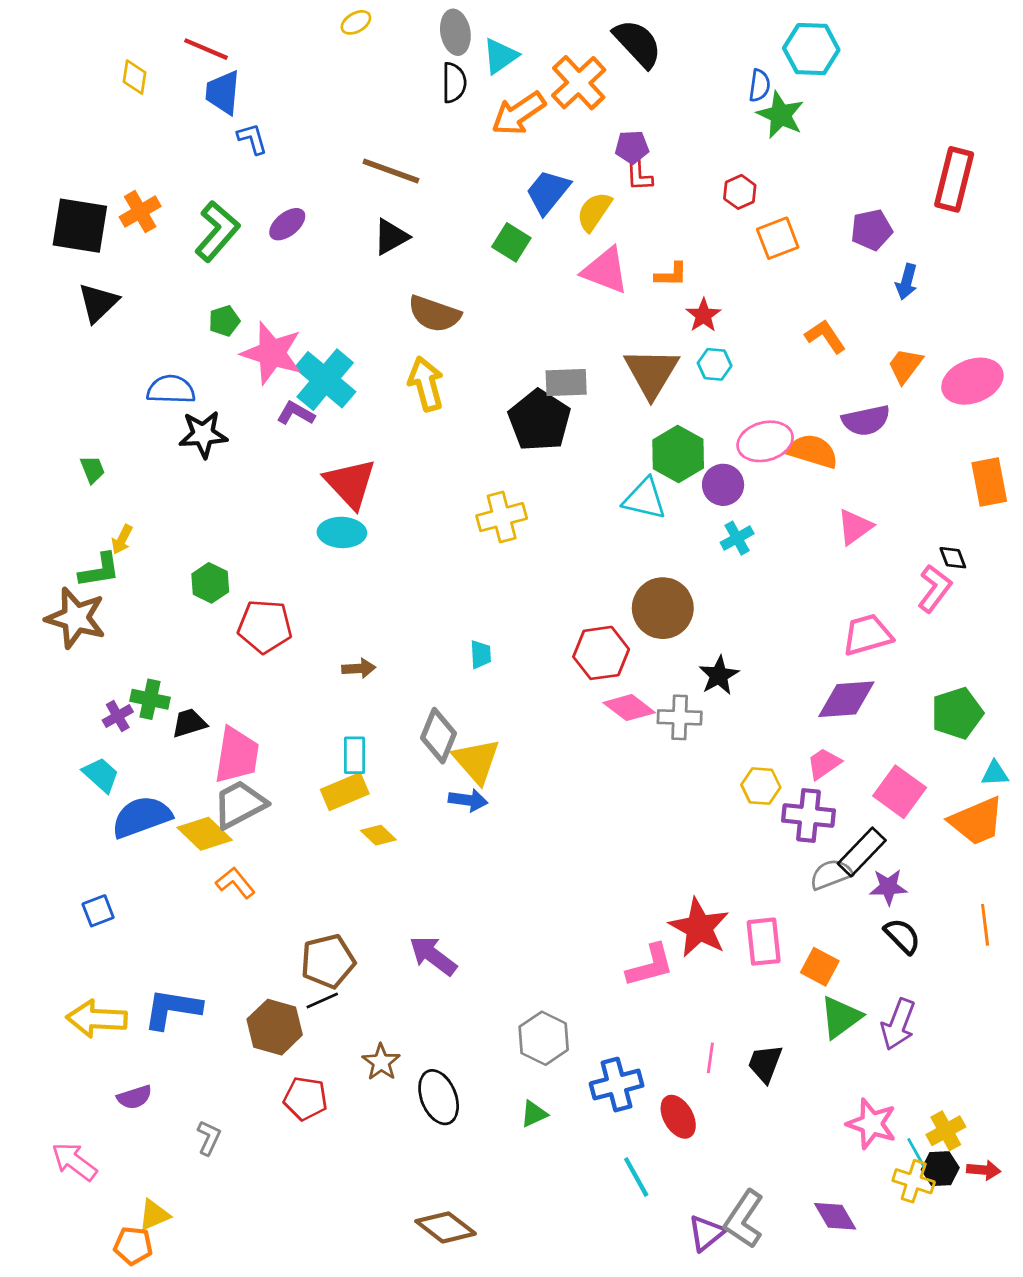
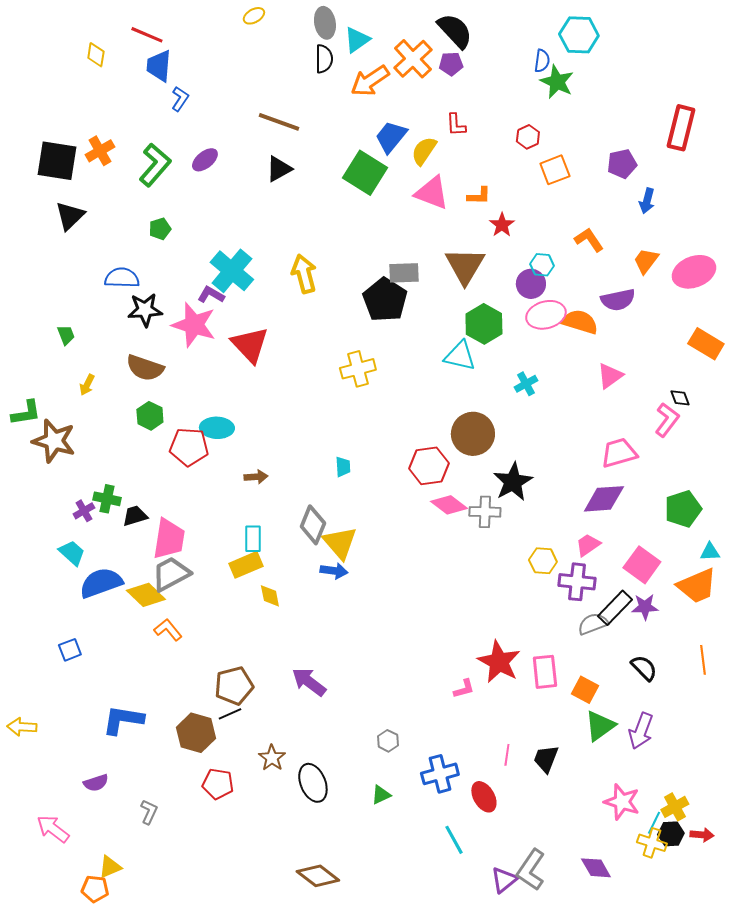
blue L-shape: (252, 139) -> (180, 99), turned 50
purple pentagon: (632, 147) -> (451, 64), moved
green square: (511, 242) -> (365, 173), size x1.6
brown semicircle: (434, 314) -> (145, 368), moved
pink star: (272, 353) -> (194, 325), moved
cyan hexagon: (715, 364) -> (542, 265), moved
orange rectangle: (989, 482) -> (706, 344), turned -48
purple circle: (723, 485) -> (531, 284), moved
cyan ellipse: (342, 532) -> (217, 428), moved
green L-shape: (99, 570) -> (26, 413), moved
black star: (719, 675) -> (513, 482), size x1.4
yellow diamond: (378, 835) -> (270, 596), turned 35
purple star: (888, 887) -> (645, 607), moved
pink L-shape: (650, 965) -> (464, 689), size x0.6
yellow arrow: (97, 1019) -> (22, 727), moved, size x0.7
gray hexagon: (544, 1038) -> (388, 741), size x0.6
cyan line: (916, 1153) -> (654, 823), turned 55

